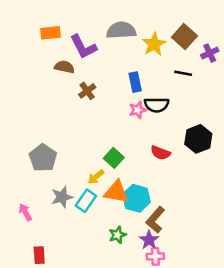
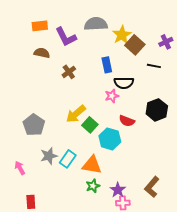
brown square: (184, 37) -> (135, 45), moved
brown semicircle: (64, 67) -> (42, 53), moved
black line: (183, 73) -> (154, 66), moved
pink star: (138, 110) -> (112, 96), moved
yellow arrow: (96, 177) -> (76, 114), moved, size x1.5
orange triangle: (116, 192) -> (92, 165), moved
cyan hexagon: (136, 198) -> (110, 139), moved
brown L-shape: (155, 220) -> (152, 187), moved

